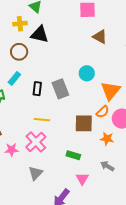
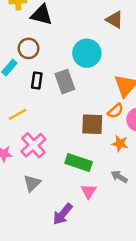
brown circle: (19, 52) -> (29, 48), moved
cyan circle: (87, 73) -> (87, 53), moved, size x1.5
yellow line: (42, 120) -> (18, 114), moved, turned -35
green rectangle: (73, 155) -> (79, 163), size x1.5

